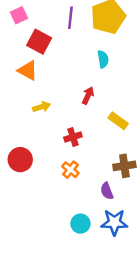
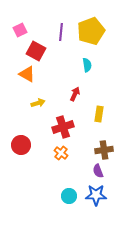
yellow rectangle: (118, 121) -> (99, 114), turned 63
red cross: (73, 137) -> (63, 127), size x1.5
purple semicircle: (107, 191) -> (98, 171), moved

